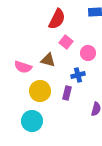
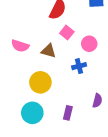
pink semicircle: (23, 67) -> (20, 46), moved
purple rectangle: (67, 93) -> (68, 113), moved

